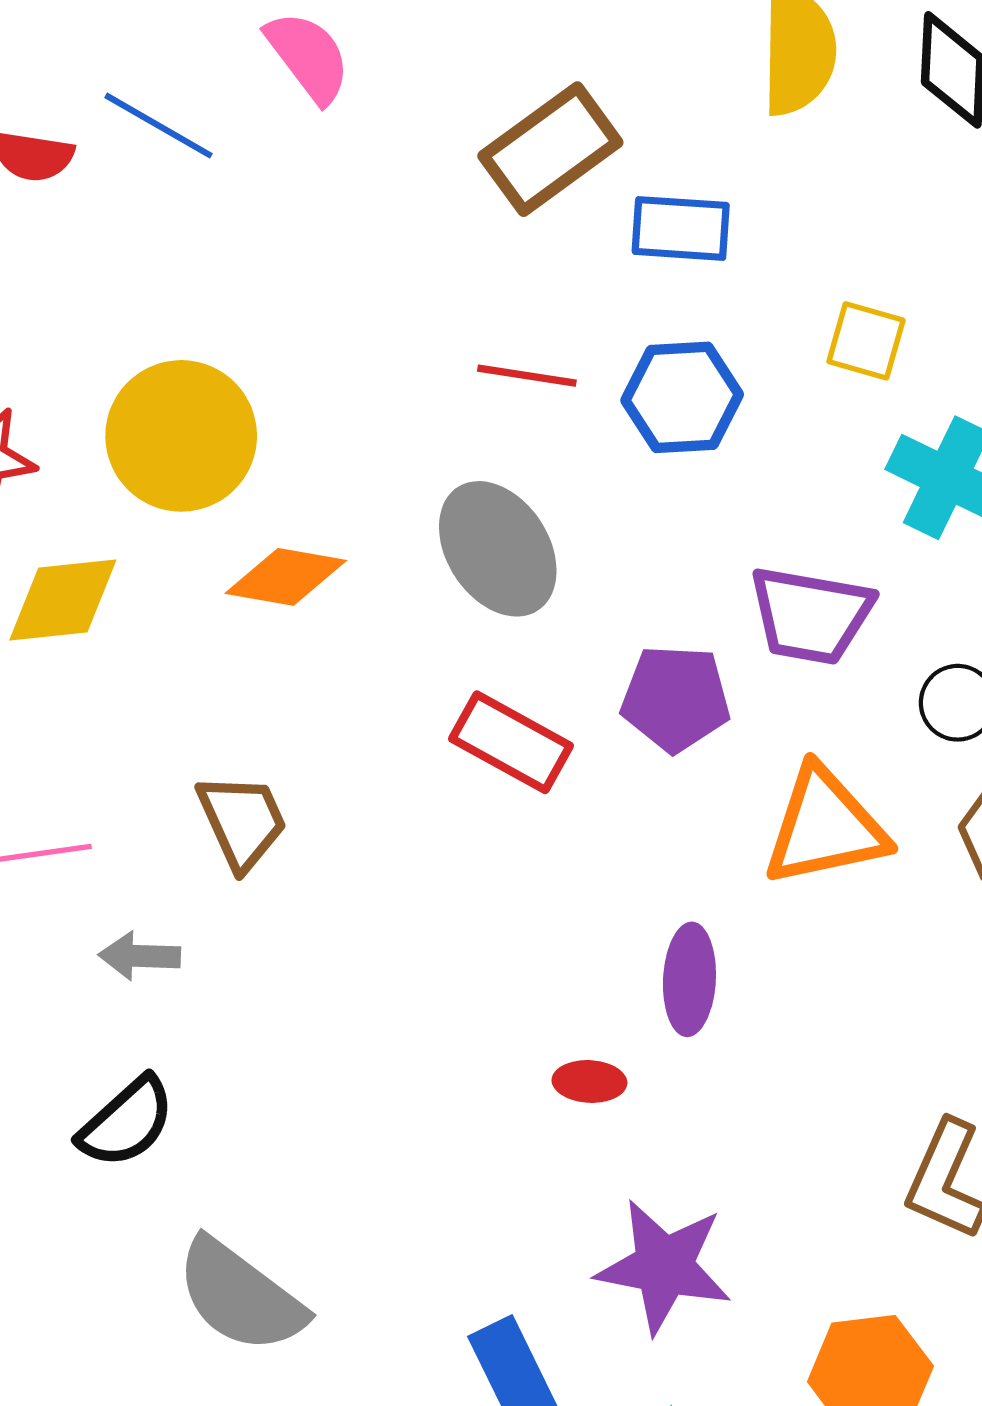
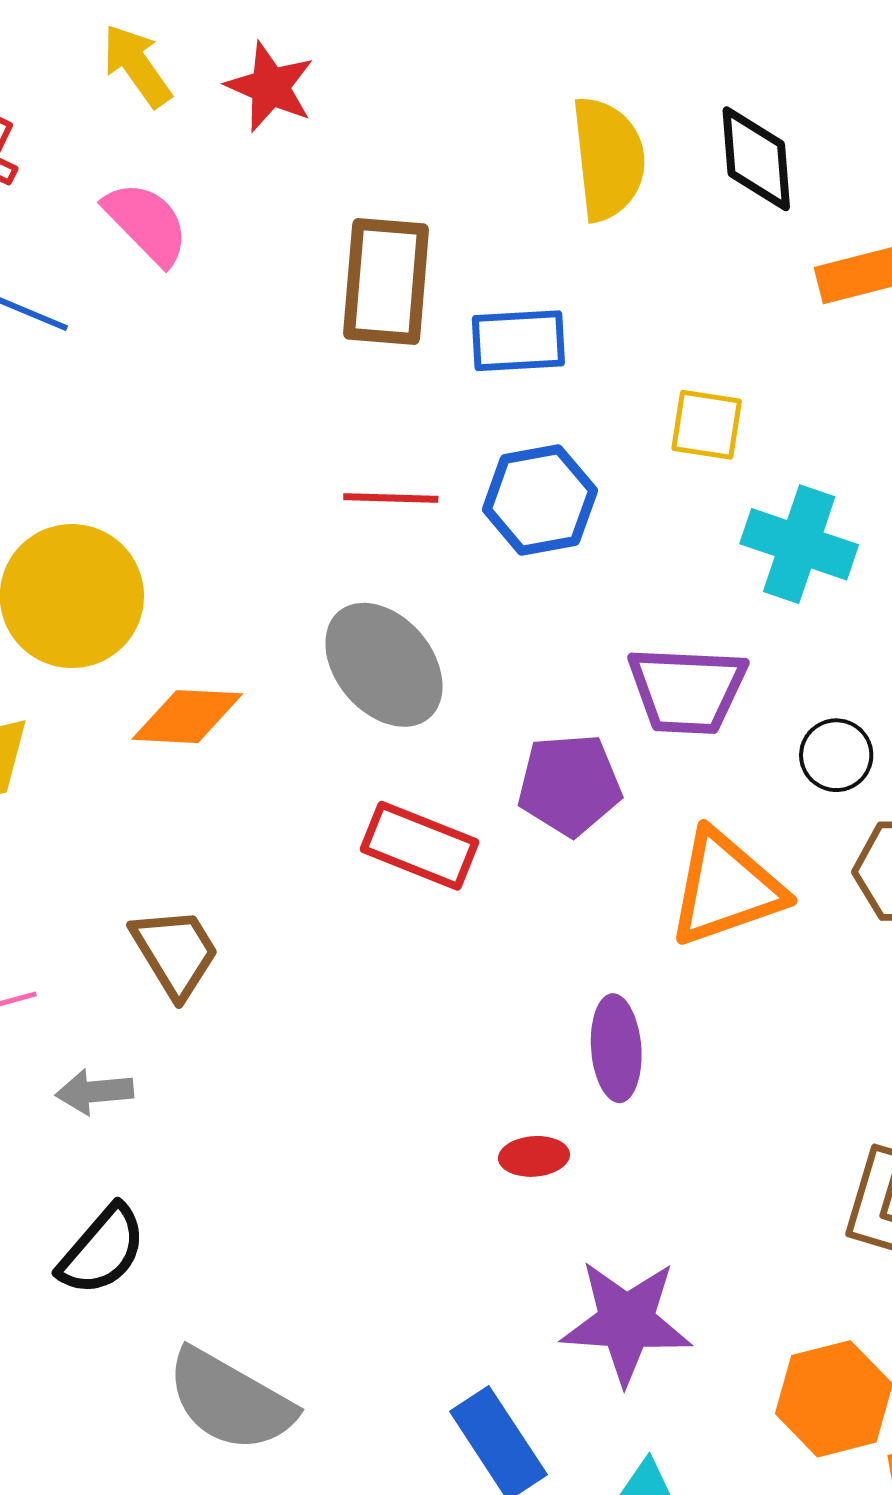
brown rectangle: (550, 149) -> (386, 281), turned -42

